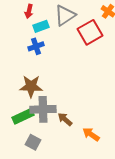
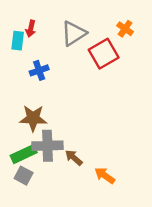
cyan rectangle: (41, 26) -> (18, 41), moved, turned -63
gray square: (33, 142) -> (24, 176), moved

